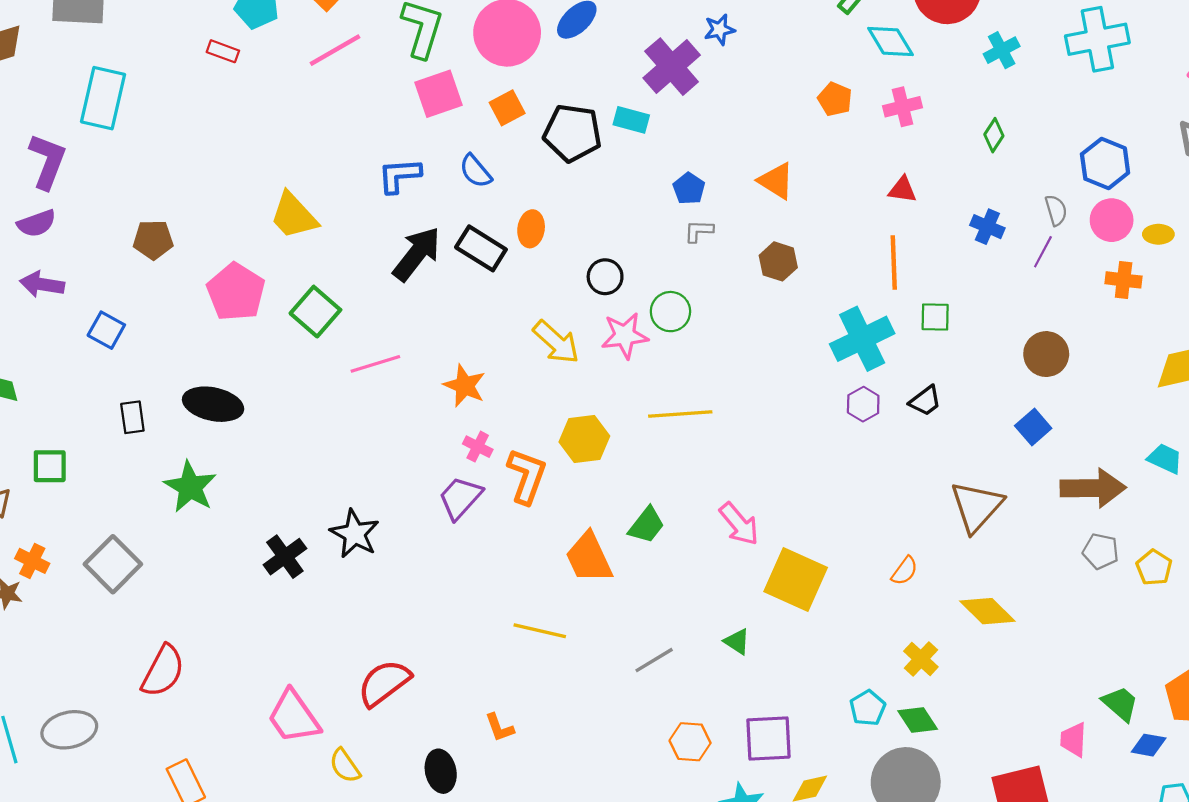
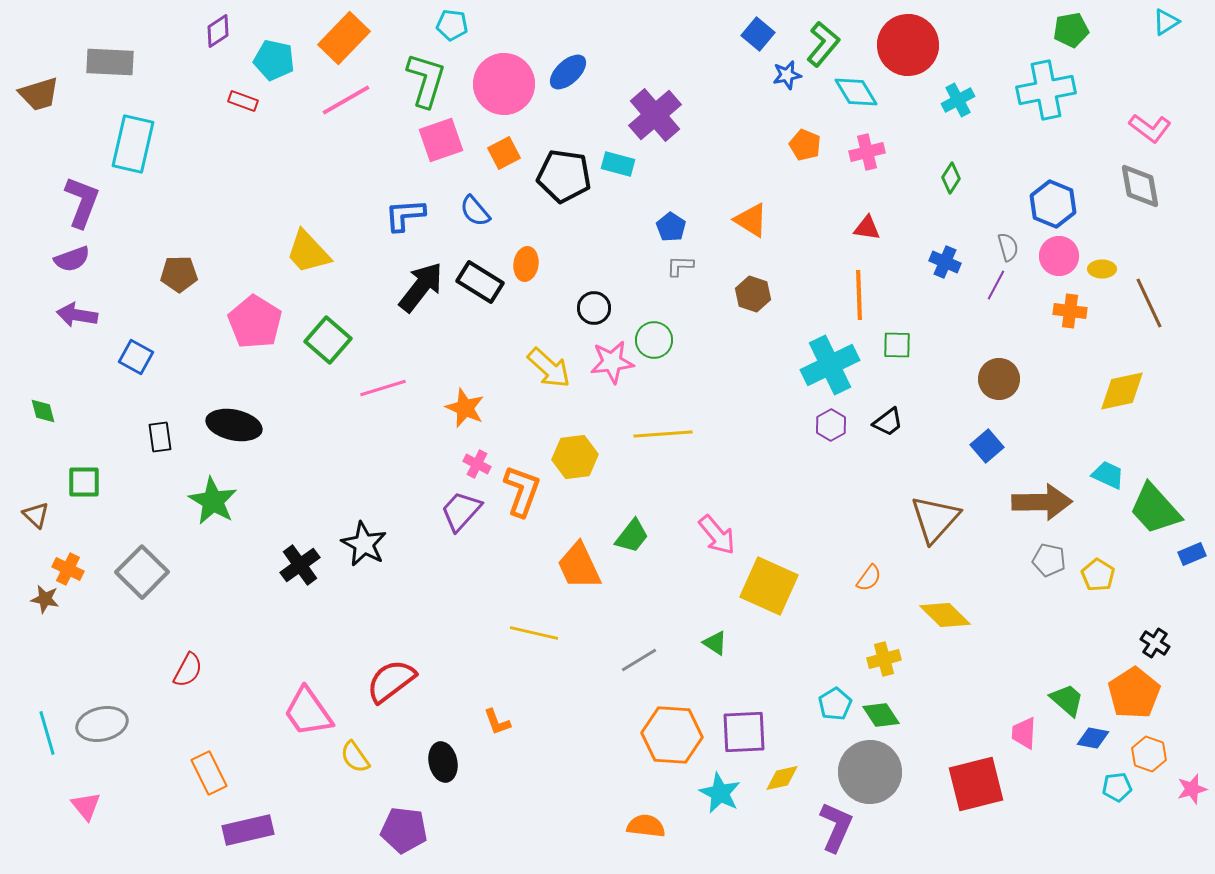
blue star: (719, 29) -> (787, 75), moved
yellow cross: (921, 659) -> (884, 659), turned 32
red semicircle: (163, 671) -> (188, 670), size x0.7
orange hexagon: (690, 742) -> (672, 735), size x1.6

